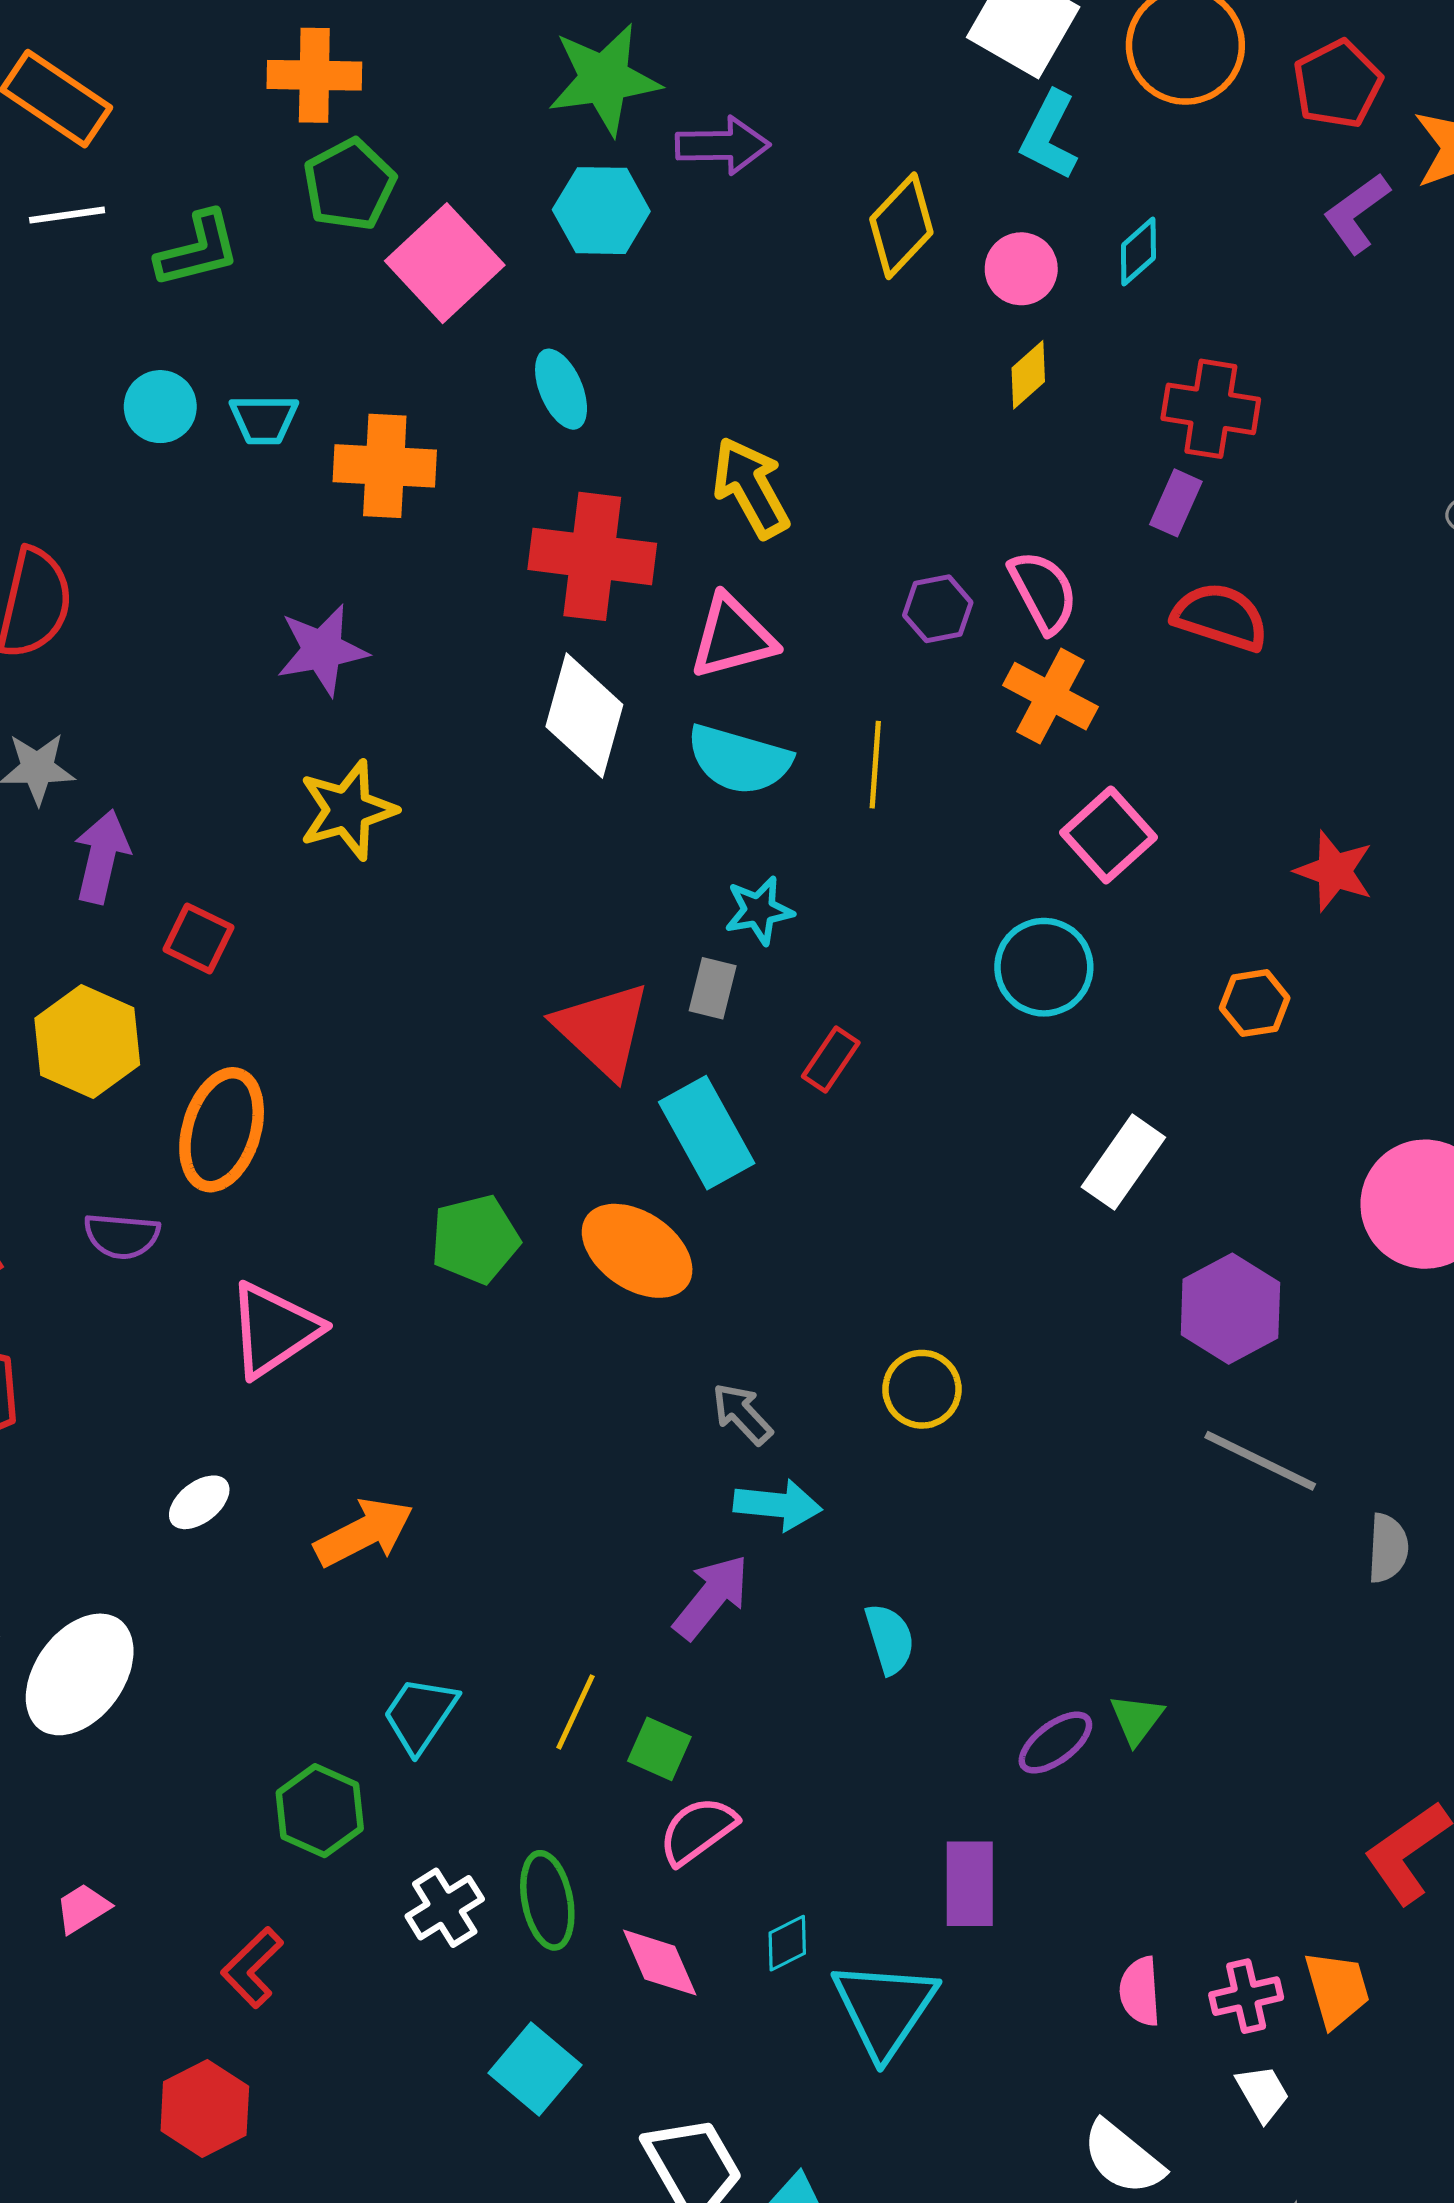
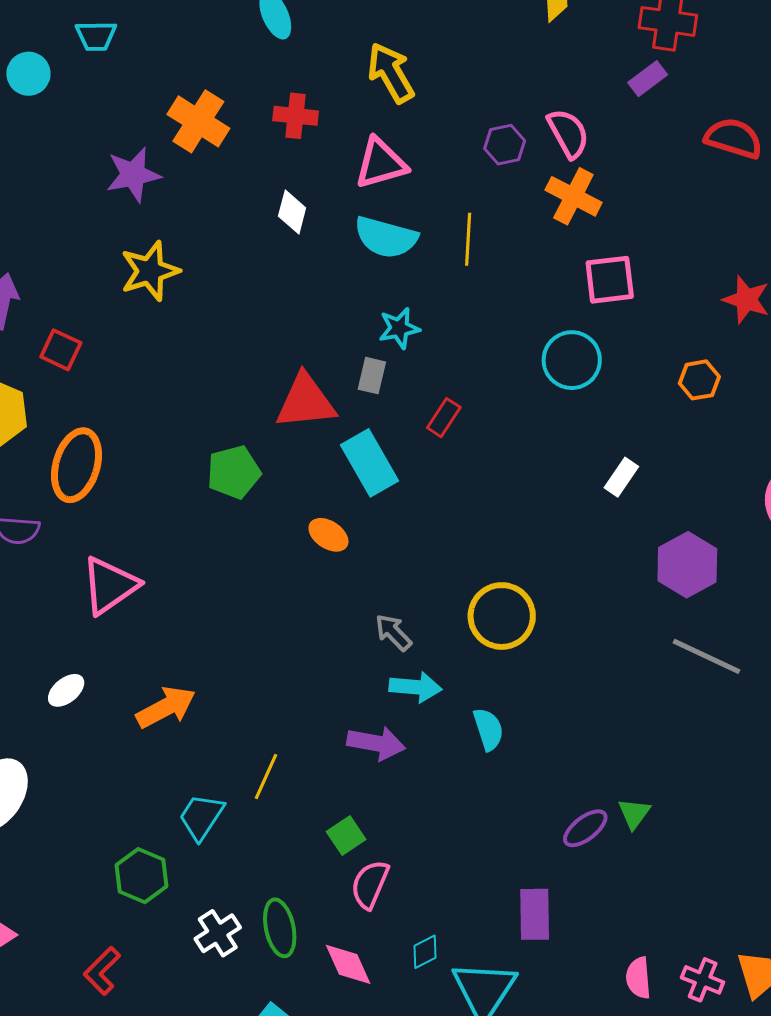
cyan circle: (160, 407) -> (28, 74), moved
orange cross: (385, 466) -> (198, 121), moved, turned 30
purple rectangle: (1176, 503) -> (648, 79), turned 30
red cross: (592, 556) -> (296, 116), size x0.6
red semicircle: (1220, 617) -> (734, 138), moved
white diamond: (584, 716) -> (292, 212), size x0.6
pink square: (1108, 835) -> (610, 280), turned 36
red triangle: (603, 1030) -> (306, 402), turned -48
white rectangle: (1123, 1162) -> (621, 477), size x0.7
green pentagon: (475, 1239) -> (234, 472), moved
orange ellipse: (637, 1251) -> (328, 535), size x0.6
yellow circle: (922, 1389) -> (502, 616), size x1.4
purple arrow: (711, 1597) -> (376, 743), turned 62
cyan semicircle: (890, 1639) -> (488, 729), moved
yellow line: (575, 1712) -> (266, 776), moved
green square: (659, 1749) -> (346, 835), turned 33
pink semicircle: (698, 1830) -> (370, 884), turned -30
pink cross: (1246, 1996) -> (703, 980), turned 36

